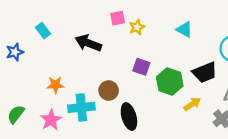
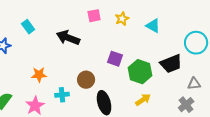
yellow star: (137, 27) -> (122, 19), moved
yellow arrow: (192, 104) -> (143, 100), moved
cyan cross: (81, 107) -> (62, 95), size x0.6

